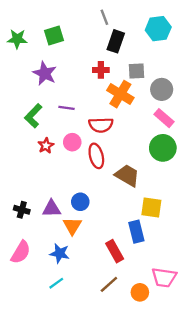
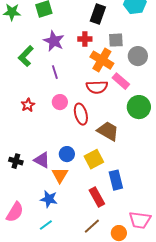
purple star: (45, 73) -> (54, 41), moved
purple line: (66, 108) -> (55, 72), turned 64
green L-shape: (33, 116) -> (26, 56), moved
pink rectangle: (164, 118) -> (121, 81), moved
red semicircle: (101, 125) -> (97, 87), moved
red star: (46, 146) -> (28, 105), moved
yellow square: (151, 208) -> (94, 159), moved, turned -36
purple triangle: (52, 209) -> (42, 160), turned 30
pink semicircle: (21, 252) -> (15, 212), moved

